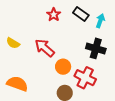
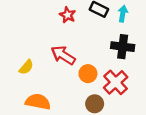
yellow semicircle: (13, 43) -> (26, 67), moved, turned -72
red cross: (85, 78) -> (116, 82), turned 30

